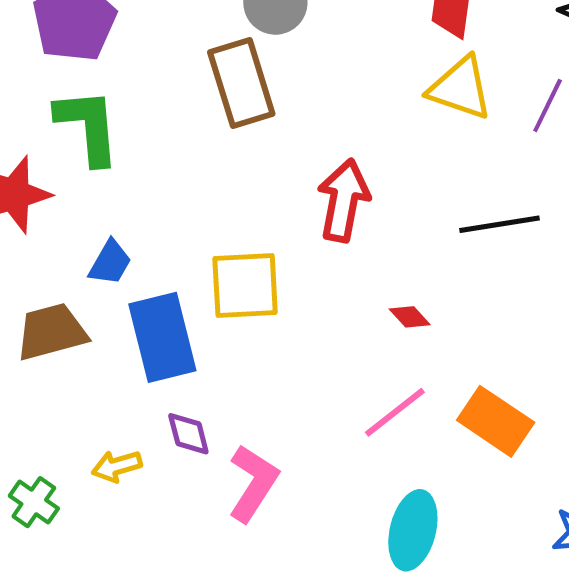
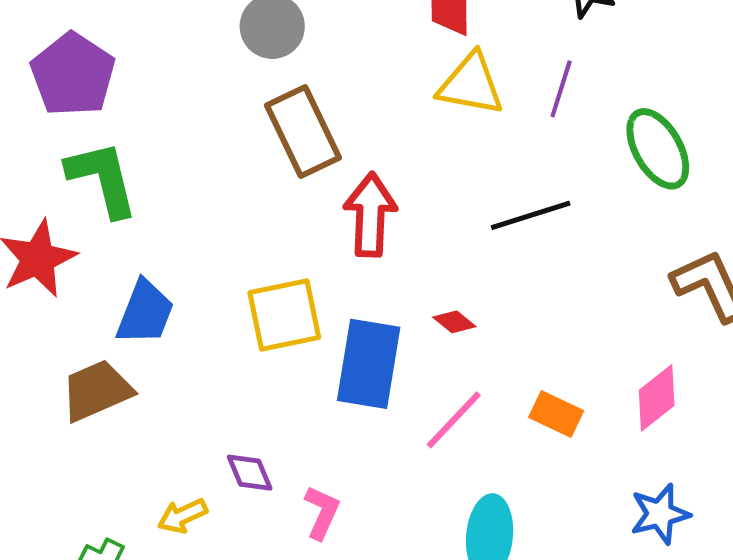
brown rectangle: (241, 83) -> (303, 132), moved
blue trapezoid: (110, 263) -> (145, 312), size x1.4
blue rectangle: (162, 337) -> (369, 364), moved, turned 32
orange rectangle: (496, 421) -> (556, 414), size x0.7
pink L-shape: (253, 483) -> (322, 512), size x0.7

